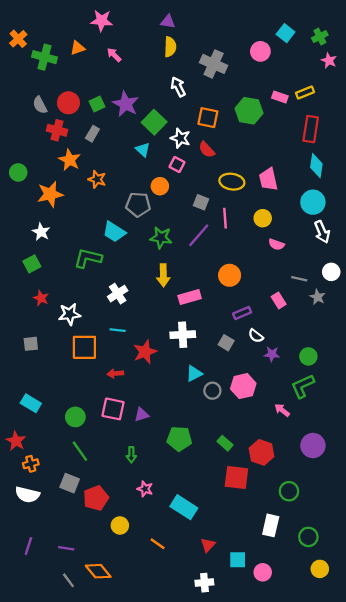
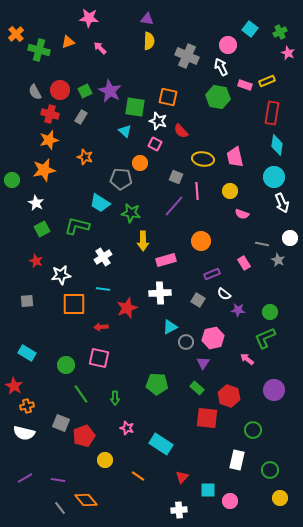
white arrow: (178, 87) -> (221, 67), moved
orange square: (208, 118) -> (168, 97), moved
green square: (154, 122) -> (135, 107), turned -35
orange star: (70, 160) -> (49, 140), moved, turned 30
green circle: (18, 172) -> (12, 180), moved
green star: (161, 238) -> (131, 213), moved
green square: (32, 264) -> (42, 229), moved
purple triangle: (142, 415) -> (203, 363), moved, turned -40
green line: (80, 451) -> (81, 394), moved
purple line: (28, 546) -> (25, 478), turned 42

